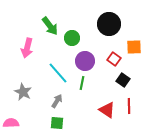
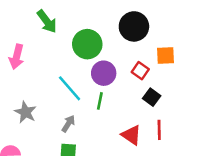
green arrow: (50, 26) -> (47, 21), moved
green circle: (72, 38) -> (87, 44), size x1.5
pink arrow: (27, 48) -> (17, 57), moved

